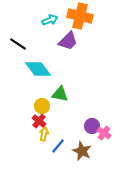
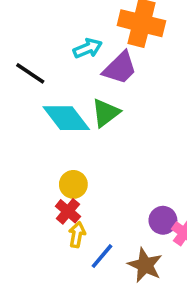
cyan arrow: (50, 20) -> (88, 48), moved
green triangle: (60, 94) -> (106, 113), moved, turned -48

